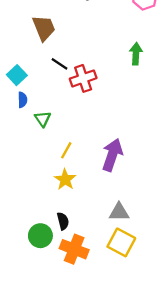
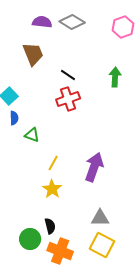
black line: (60, 64) -> (68, 75), moved
green triangle: (43, 119) -> (32, 135), turned -35

